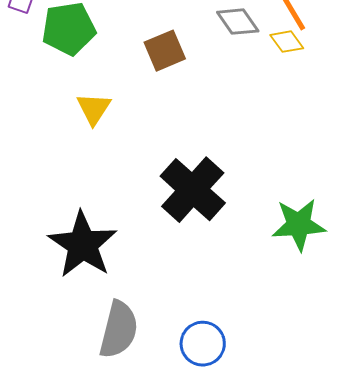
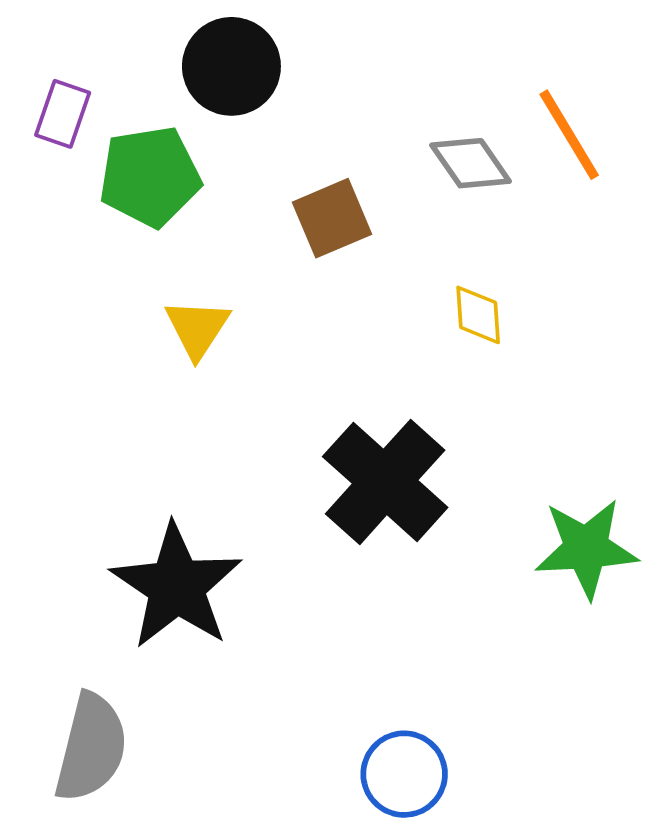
yellow diamond: (287, 42) -> (478, 315), moved, turned 32
gray semicircle: (119, 330) -> (91, 748), moved

